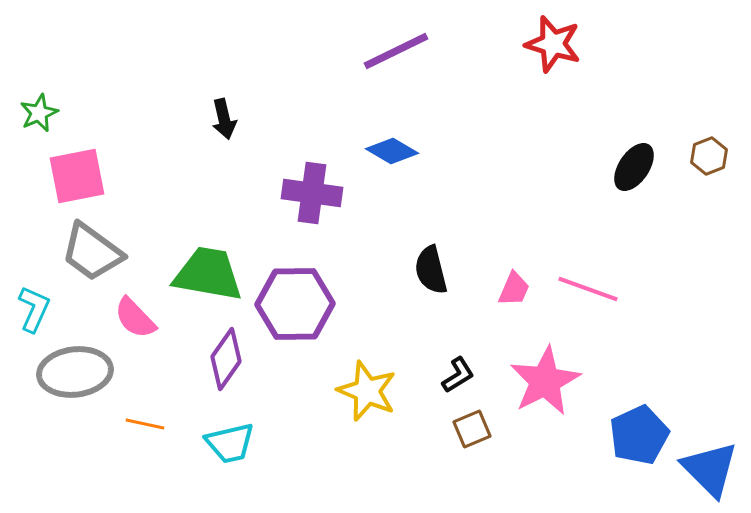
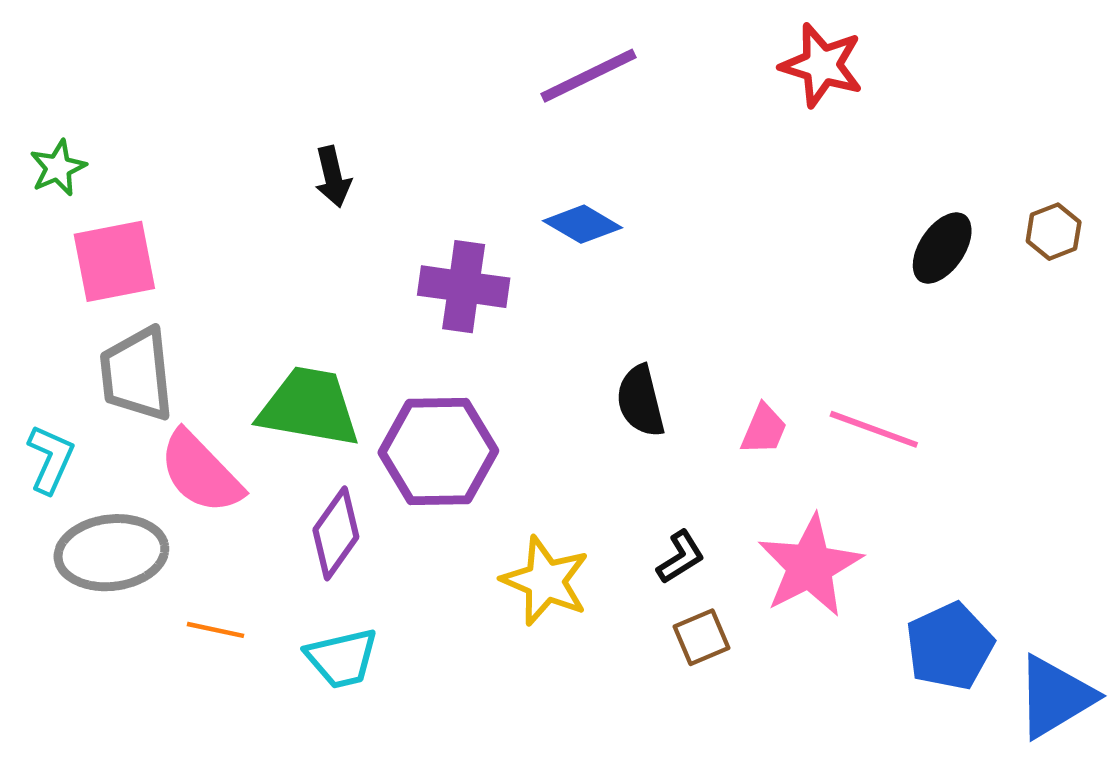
gray trapezoid: (92, 252) -> (137, 374), turned 48
pink semicircle: (135, 318) -> (201, 472), size x1.4
blue triangle: (710, 469) -> (1055, 697), turned 44

